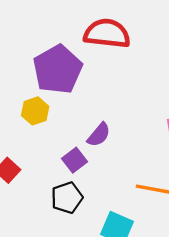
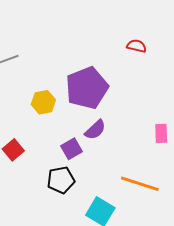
red semicircle: (107, 33) -> (137, 46), moved, size x0.5
purple pentagon: (58, 69) -> (87, 88), moved

